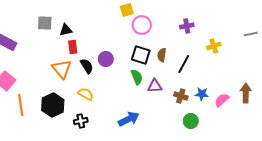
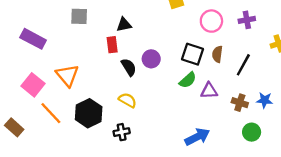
pink circle: (142, 25) -> (211, 21), moved
black triangle: (66, 30) -> (124, 25), moved
orange triangle: (62, 69) -> (67, 75), moved
green semicircle: (137, 77) -> (188, 80), turned 70
orange line: (21, 105) -> (51, 113), turned -35
blue arrow: (129, 119) -> (197, 137), moved

